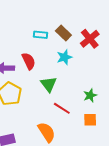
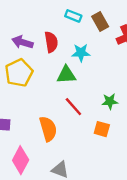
cyan star: (64, 57) -> (81, 53), moved
green triangle: (49, 84) -> (66, 75), turned 48

